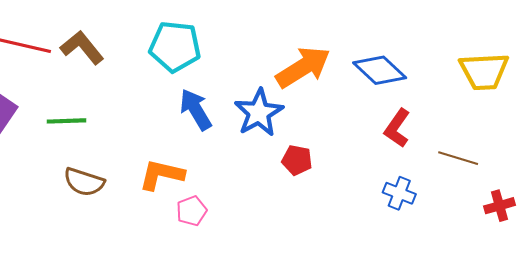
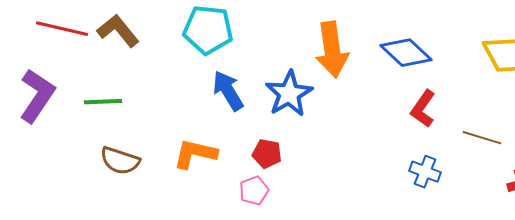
orange arrow: (303, 67) -> (332, 50), turned 114
red pentagon: (297, 160) -> (267, 154), moved
pink pentagon: (192, 211) -> (254, 191), moved

